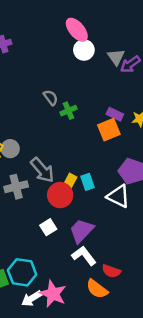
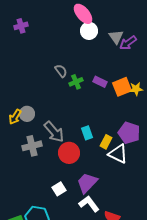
purple rectangle: (115, 114) -> (100, 82), moved
orange square: (109, 130) -> (122, 87), moved
yellow rectangle: (70, 182) -> (106, 142), moved
cyan rectangle: (87, 182) -> (87, 133), moved
white square: (48, 227) -> (59, 189), moved

